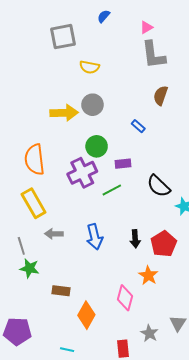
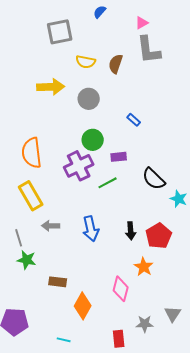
brown semicircle: (161, 96) -> (116, 64), moved
yellow arrow: (64, 113) -> (51, 87), moved
gray star: (149, 333) -> (145, 324), turned -30

